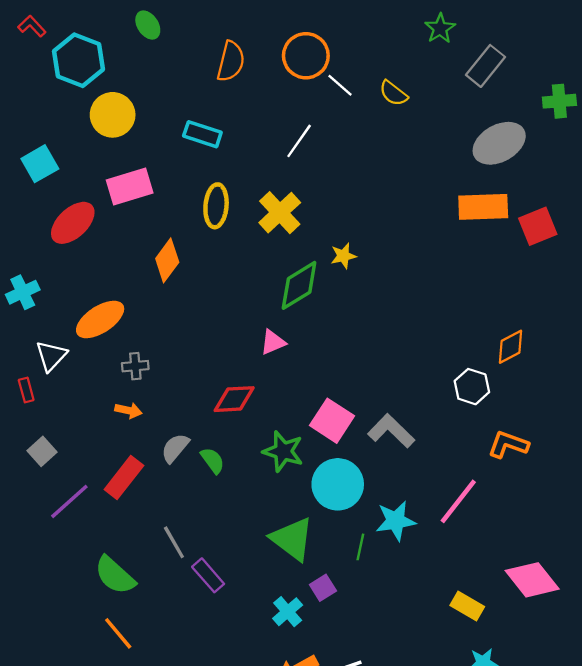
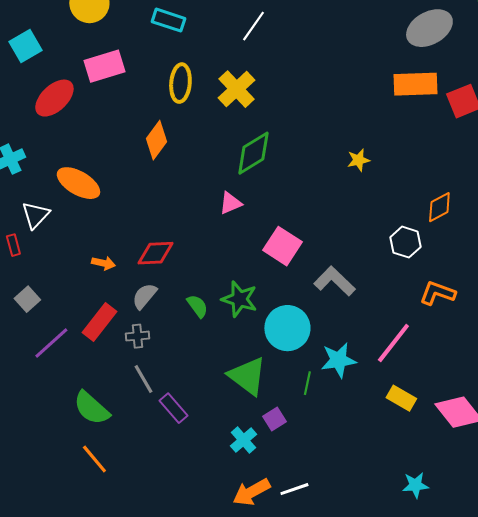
yellow star: (343, 256) -> (358, 160), moved
orange diamond: (167, 260) -> (156, 140), moved
orange ellipse: (100, 319) -> (78, 183), turned 63
gray cross: (135, 366) -> (137, 336), moved
red diamond: (234, 399) -> (155, 253), moved
pink square: (332, 421) -> (282, 246), moved
green semicircle: (213, 460) -> (197, 306), moved
yellow rectangle: (467, 606) -> (401, 398), moved

